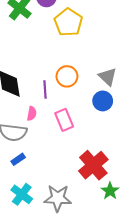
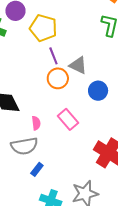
gray triangle: (108, 77) -> (78, 65), moved
purple line: (45, 90) -> (53, 56), moved

